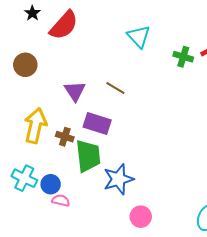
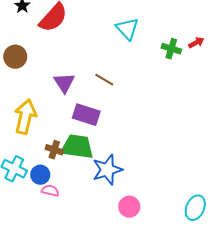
brown cross: (65, 137) -> (54, 150), moved
green trapezoid: (88, 156) -> (77, 147), turned -76

